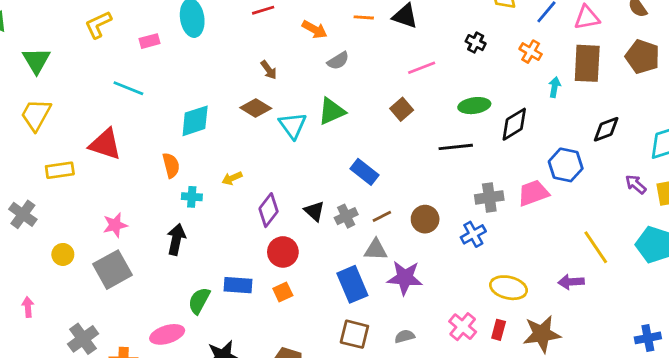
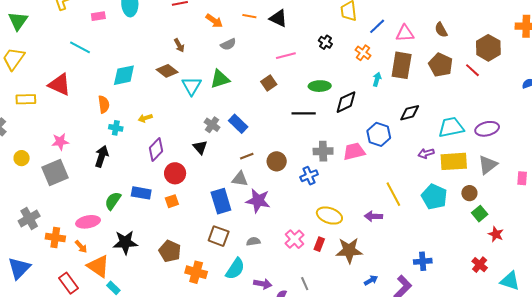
purple arrow: (636, 184) -> (426, 153), turned -63
purple diamond: (269, 210) -> (156, 150), moved
gray cross: (346, 216) -> (212, 125), moved, turned -35

